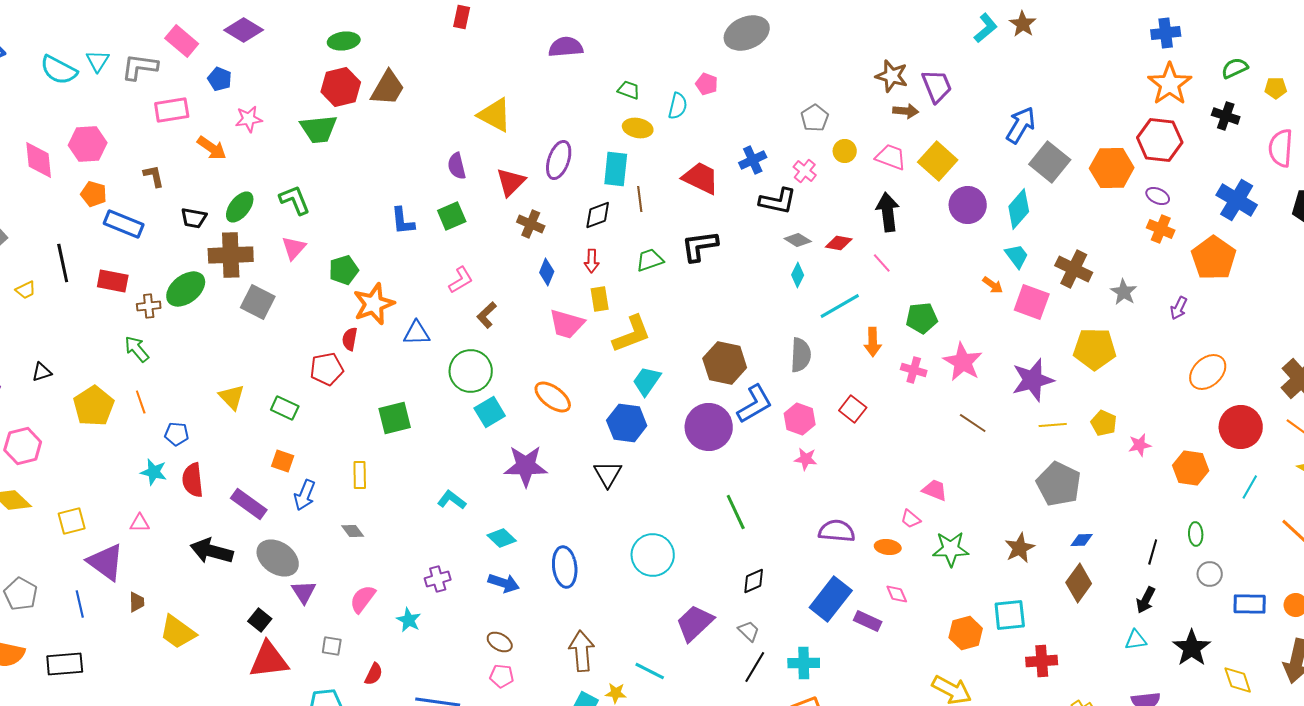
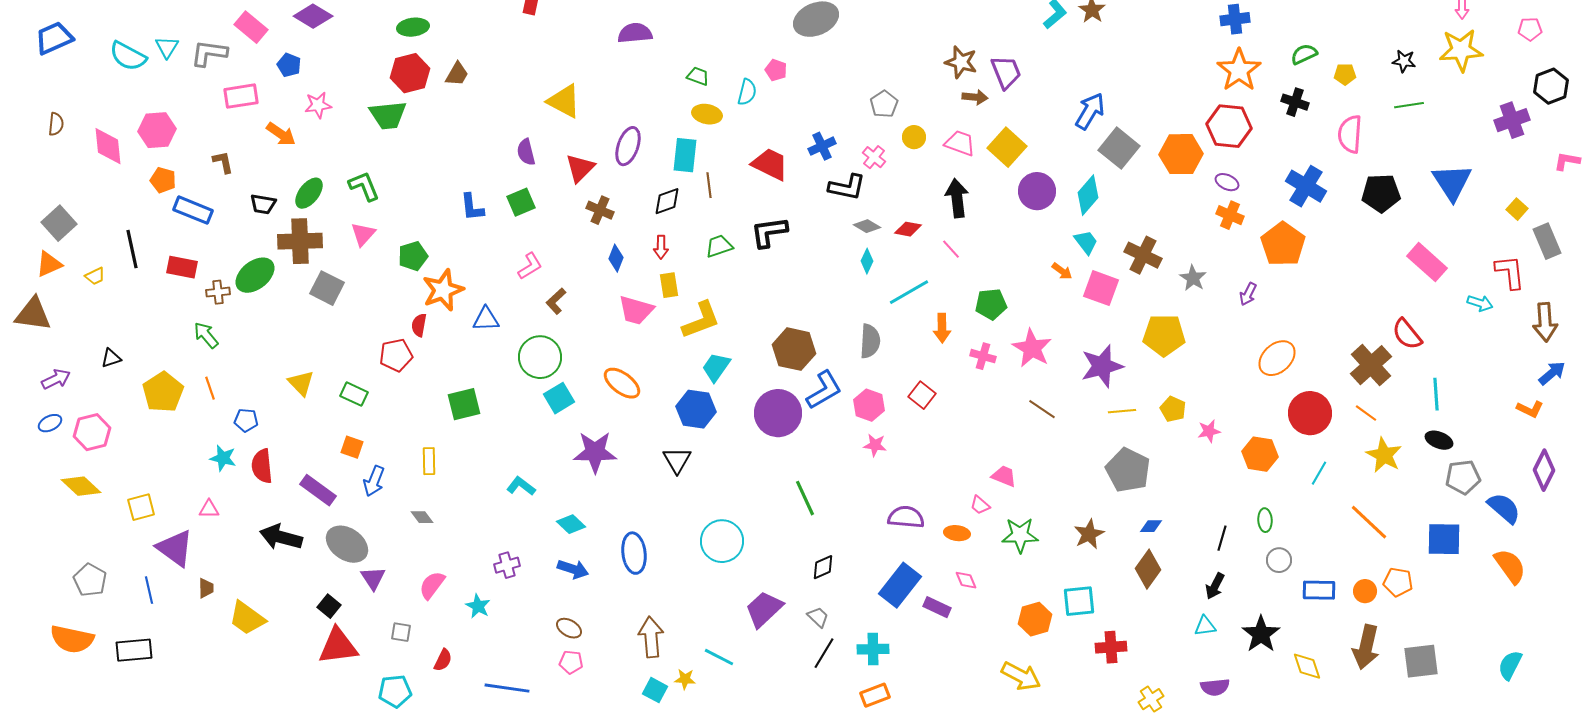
brown trapezoid: (388, 88) -> (457, 74), size x0.7

